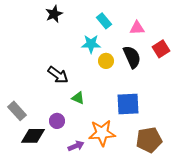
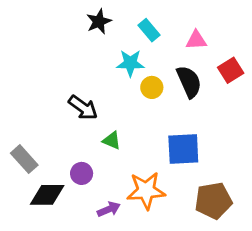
black star: (54, 14) -> (99, 22), moved

